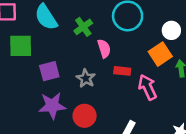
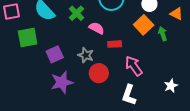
pink semicircle: (104, 49) -> (97, 28), turned -35
pink arrow: (148, 87) -> (134, 66), moved
red circle: (85, 116) -> (99, 73), moved

